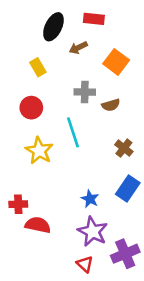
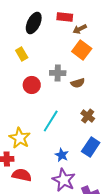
brown arrow: (78, 48) -> (80, 29), moved
red circle: (31, 108) -> (32, 85), moved
cyan line: (73, 132) -> (51, 121), moved, turned 50
yellow star: (39, 151) -> (20, 138), moved

